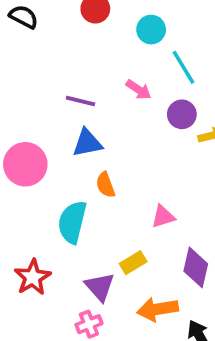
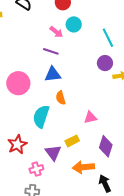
cyan circle: (151, 30) -> (74, 24), moved
pink arrow: (138, 90) -> (56, 32), moved
pink cross: (89, 324) -> (36, 169), moved

